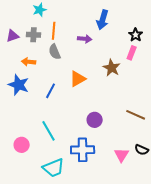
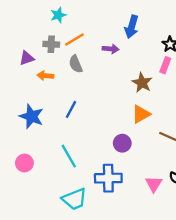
orange line: (54, 31) -> (75, 40), turned 54
purple triangle: (13, 36) -> (27, 58), moved
orange triangle: (78, 79) -> (141, 114), moved
blue star: (19, 85) -> (31, 116), moved
pink circle: (22, 145) -> (24, 163), moved

